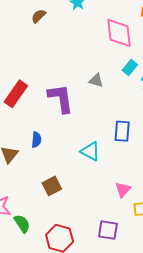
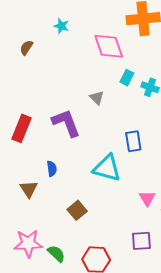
gray triangle: (96, 81) -> (97, 98), turned 42
cyan triangle: (90, 151) -> (107, 168), size x1.4

